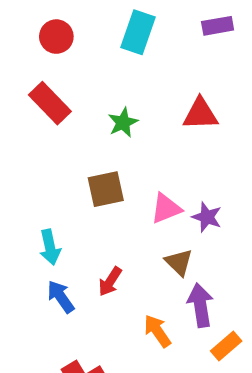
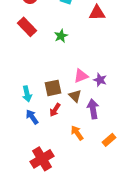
red triangle: (200, 114) -> (97, 13), moved
brown square: (106, 189) -> (53, 88), moved
brown triangle: (179, 262) -> (75, 96), moved
purple arrow: (200, 305) -> (93, 109), moved

